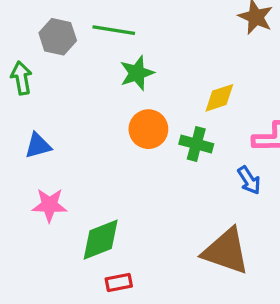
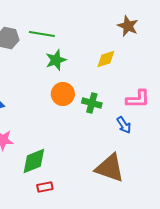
yellow diamond: (219, 98) -> (106, 59), moved

